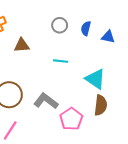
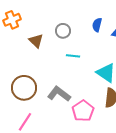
gray circle: (60, 25) -> (63, 31), moved
brown triangle: (22, 45) -> (36, 41), turned 49

